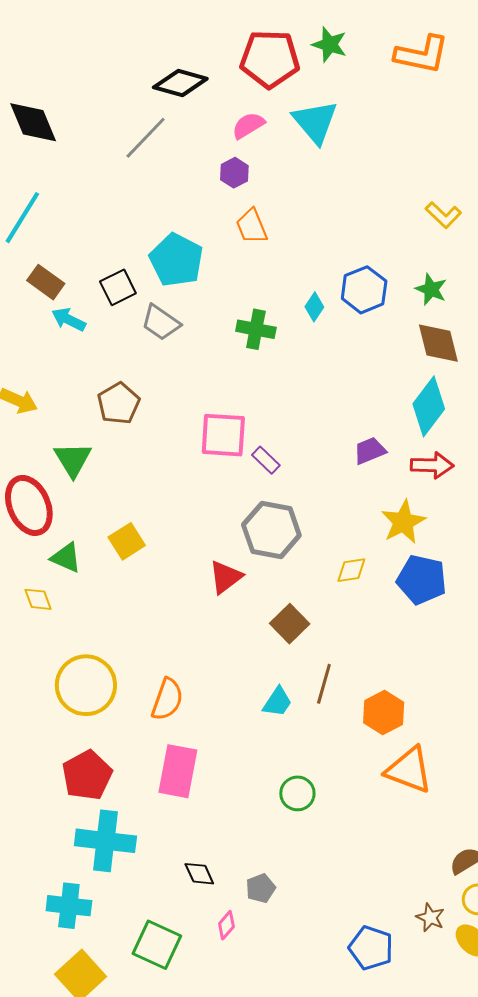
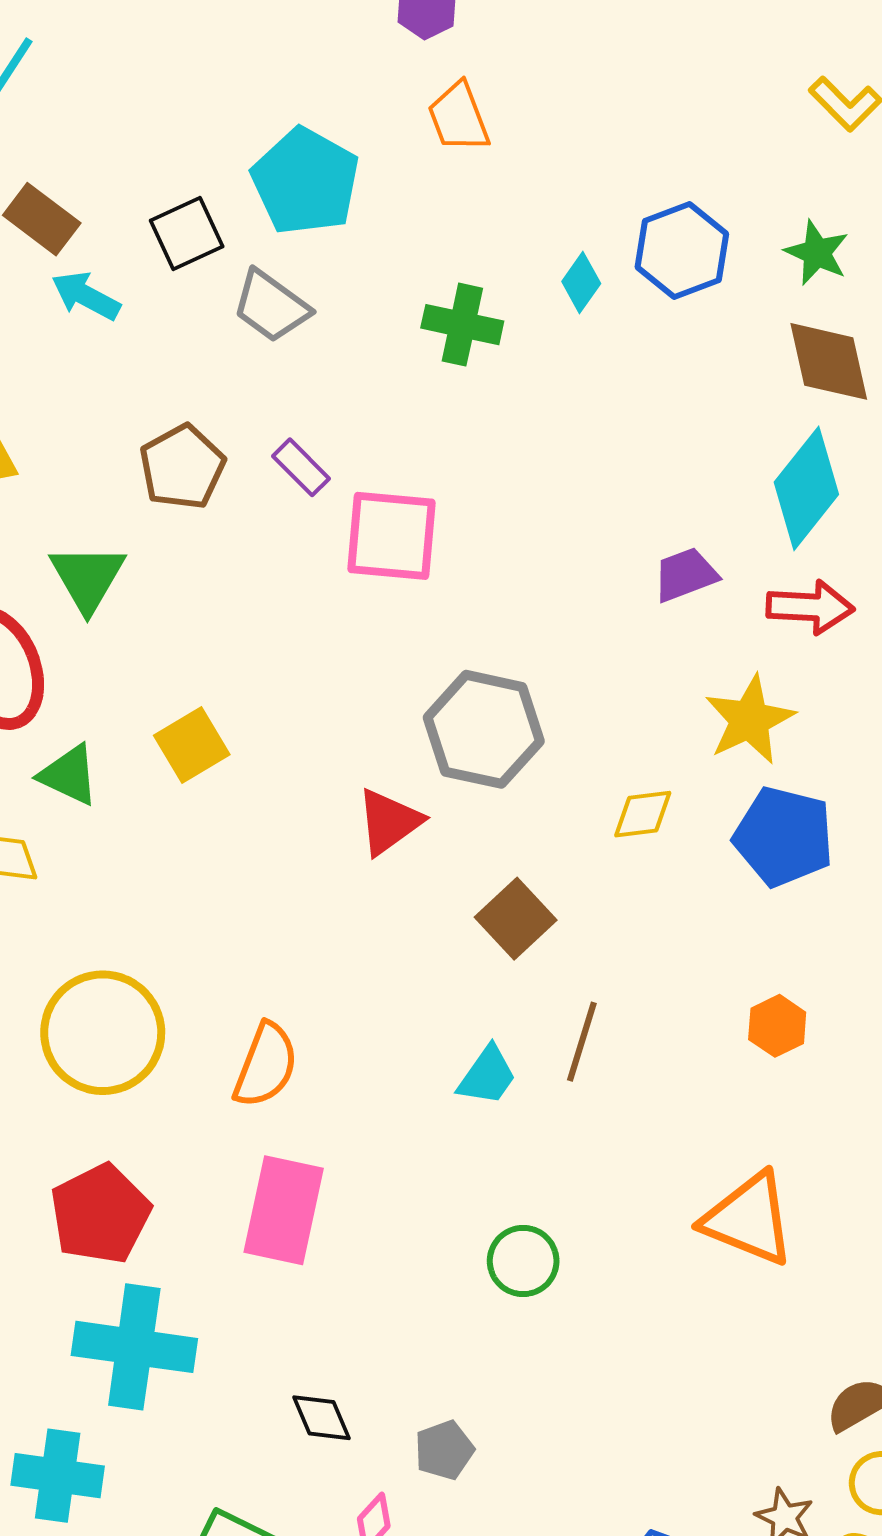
purple rectangle: (266, 460) -> (301, 467), moved
orange hexagon: (384, 712) -> (777, 1026), moved, size x0.7

